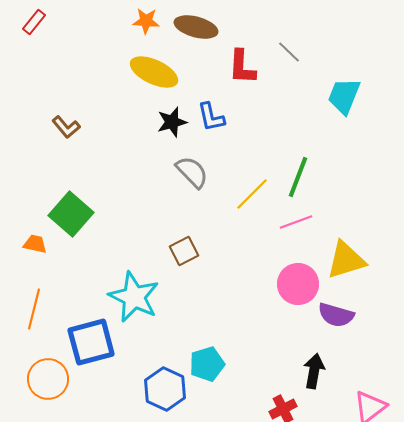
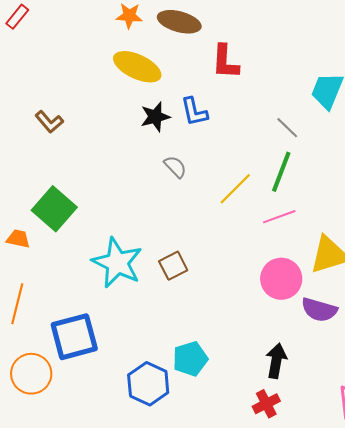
gray line: (289, 52) -> (287, 128), moved
gray semicircle: (192, 172) -> (175, 167), size x0.7
brown square: (184, 251) -> (173, 266), moved
cyan star: (134, 297) -> (117, 263), moved
black arrow: (314, 371) -> (276, 361), moved

